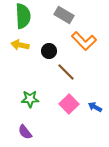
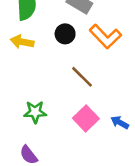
black circle: (49, 51) -> (65, 34), moved

